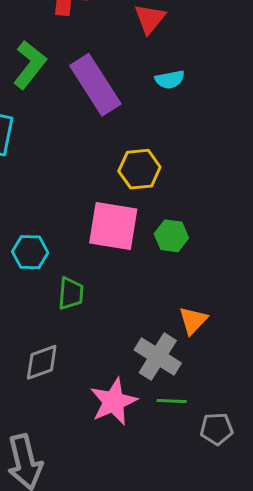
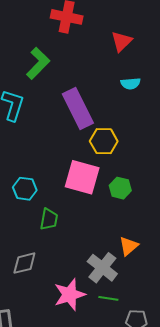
purple rectangle: (95, 85) -> (78, 108), moved

